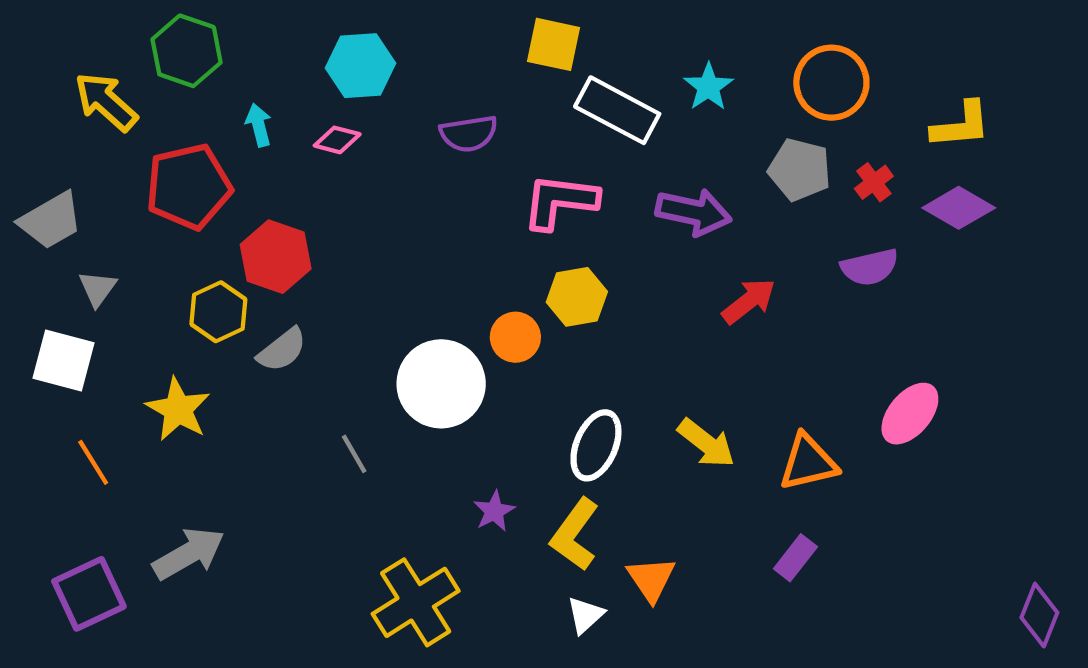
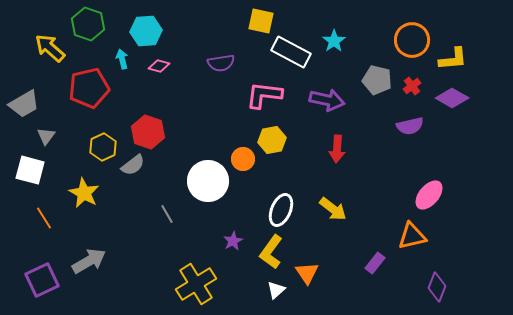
cyan hexagon: (360, 66) -> (146, 31), moved
orange circle: (831, 83) -> (412, 40), moved
red hexagon: (276, 257) -> (148, 132), moved
red arrow: (749, 301) -> (337, 149), moved, turned 132
orange triangle: (808, 462) -> (412, 236), moved
purple diamond: (1039, 615) -> (437, 287), moved

